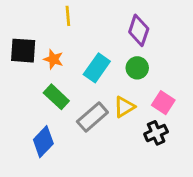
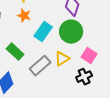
orange star: (53, 59) -> (24, 16), moved
green circle: (137, 68) -> (71, 32), size x1.5

